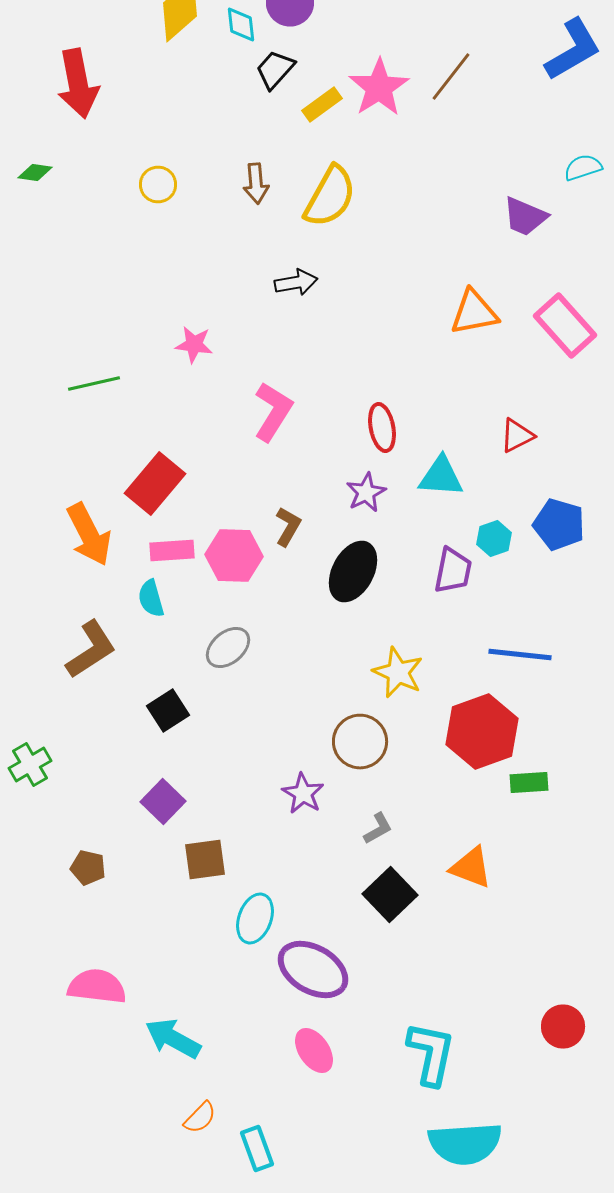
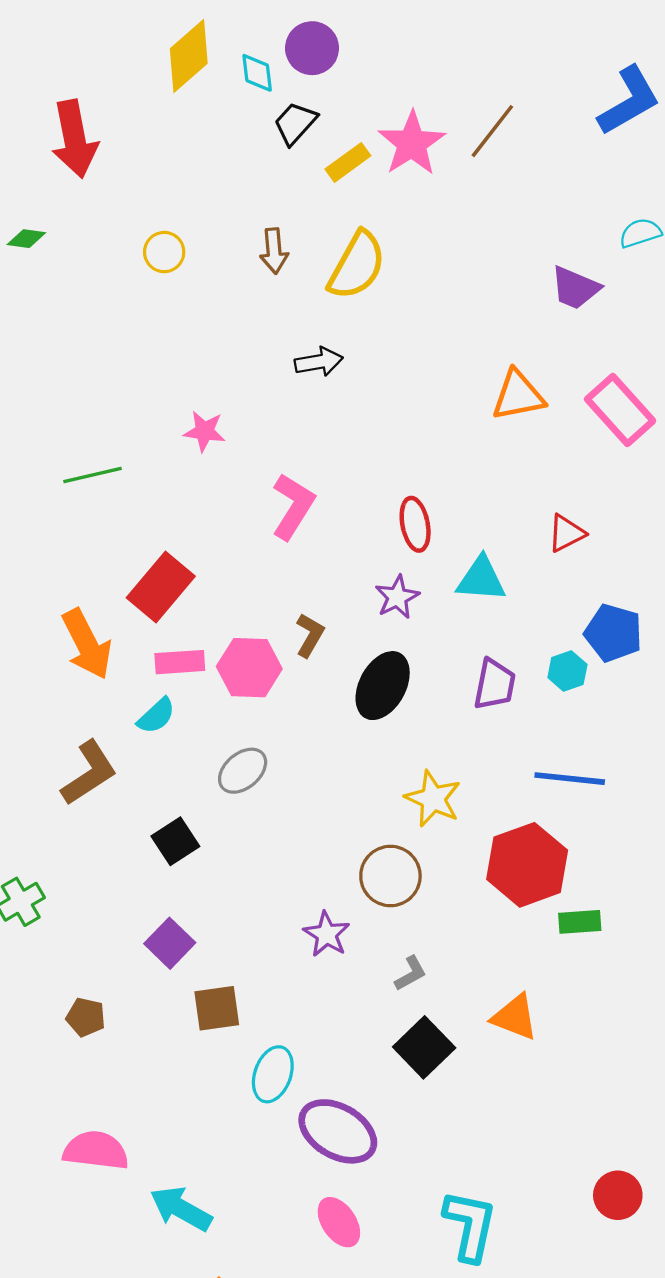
cyan hexagon: (494, 538) -> (567, 671), moved
cyan semicircle: (151, 598) -> (156, 716), turned -117

